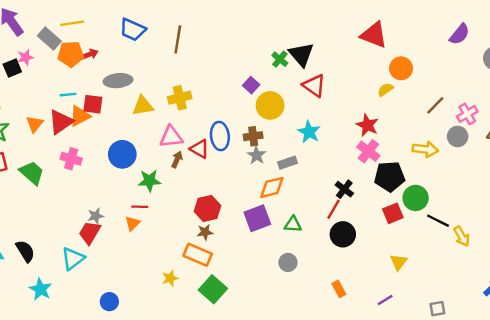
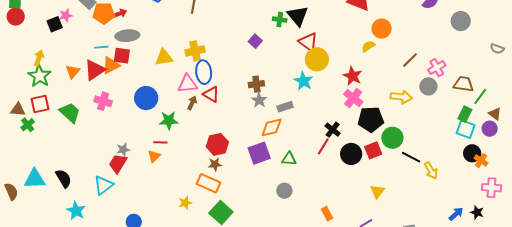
green cross: (280, 59) -> (280, 20), turned -32
gray ellipse: (118, 81) -> (127, 36), moved
yellow circle: (270, 105) -> (317, 59), moved
blue ellipse: (220, 136) -> (204, 72), moved
black circle: (343, 234) -> (351, 154), moved

